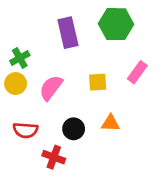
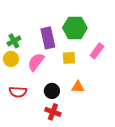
green hexagon: (116, 24) -> (75, 28), moved
purple rectangle: (68, 33) -> (48, 38), moved
red cross: (54, 157) -> (53, 112), moved

